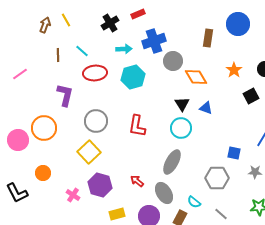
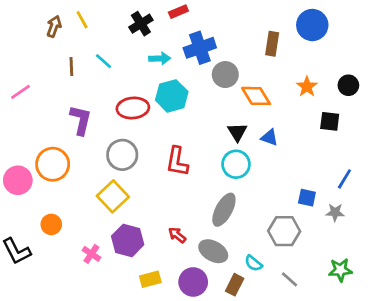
red ellipse: (95, 73) -> (133, 108), moved
black square: (251, 96) -> (330, 121), turned 35
gray star: (255, 172) -> (335, 212), moved
gray ellipse: (164, 193) -> (213, 251), turned -30

